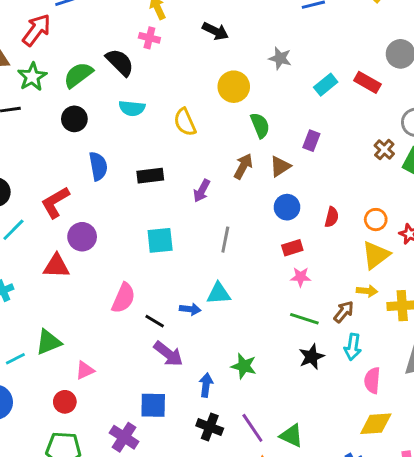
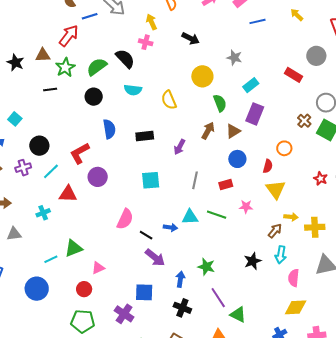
cyan rectangle: (326, 85) -> (251, 85), moved
purple rectangle: (311, 141) -> (255, 114), size x1.5
orange circle: (376, 220) -> (284, 148), moved
red rectangle: (292, 248) -> (226, 185), moved
yellow triangle: (376, 255) -> (276, 189), moved, turned -30
red triangle: (56, 266) -> (68, 194), moved
green line: (304, 319) -> (217, 215), moved
purple line: (252, 428) -> (218, 298), moved

